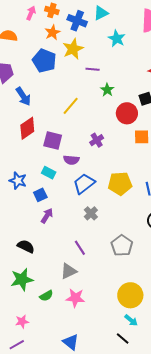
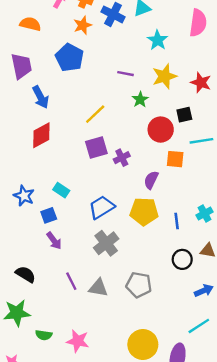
yellow star: (73, 49) -> (164, 76), moved
purple square: (53, 141) -> (96, 147), moved, turned -36
purple semicircle: (71, 160) -> (151, 180), moved, turned 105
gray cross: (91, 213) -> (106, 243), size x1.5
purple arrow: (47, 216) -> (54, 241), turned 105
gray pentagon: (122, 245) -> (139, 285), turned -30
purple line: (80, 248) -> (71, 281), moved
gray triangle: (69, 271) -> (98, 288), moved, turned 30
green semicircle: (46, 296) -> (44, 335), turned 32

